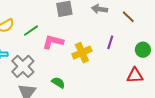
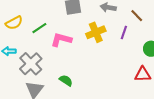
purple line: (110, 42) -> (124, 32), moved
yellow cross: (82, 53) -> (96, 32), moved

